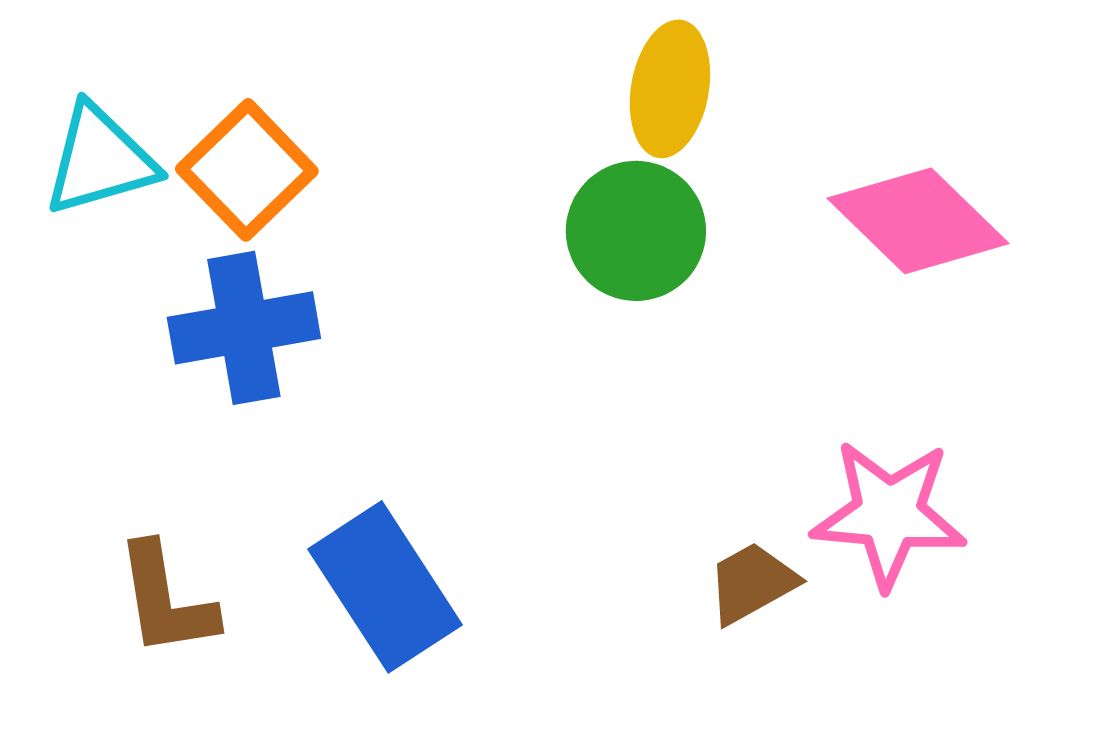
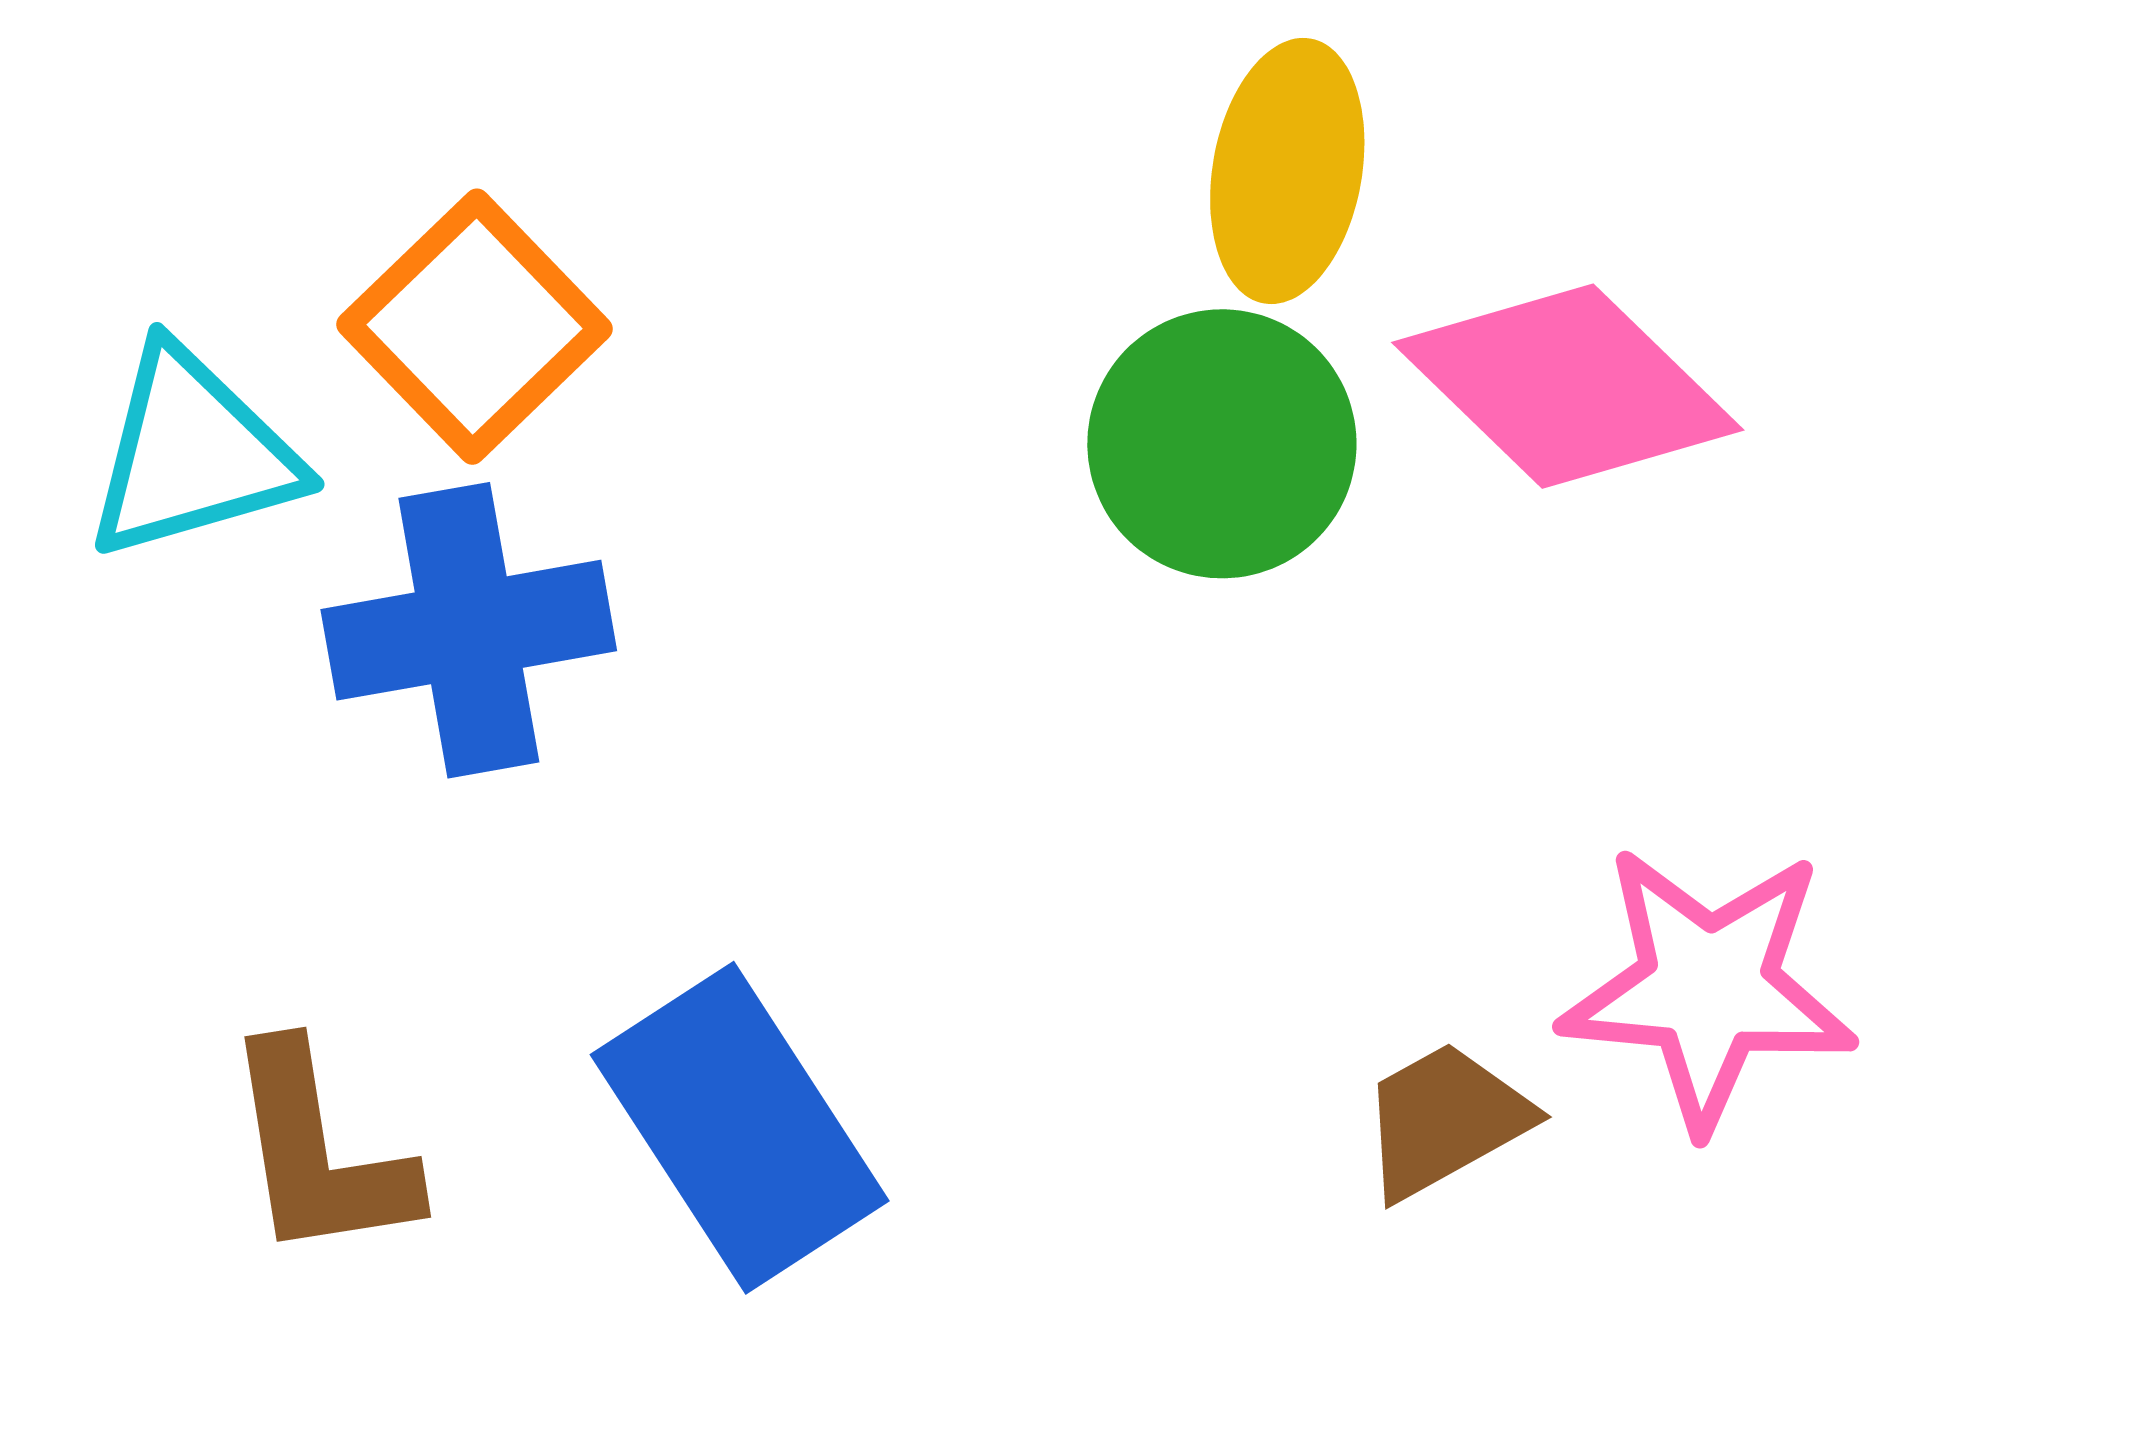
cyan triangle: (100, 160) -> (192, 453), moved
pink diamond: (918, 221) -> (1568, 386), moved

